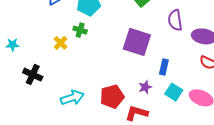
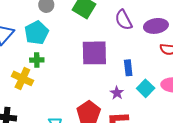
yellow cross: (61, 43) -> (22, 78), size x1.5
cyan square: (174, 92) -> (146, 88), turned 30

